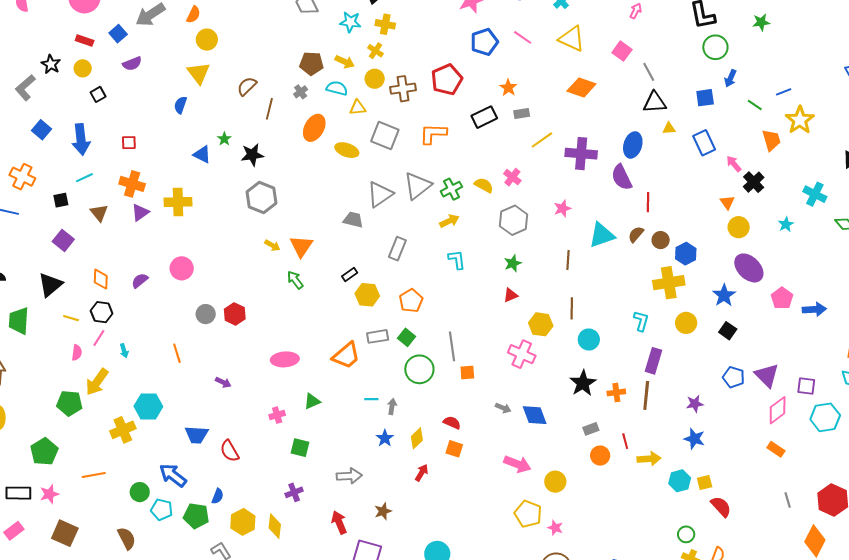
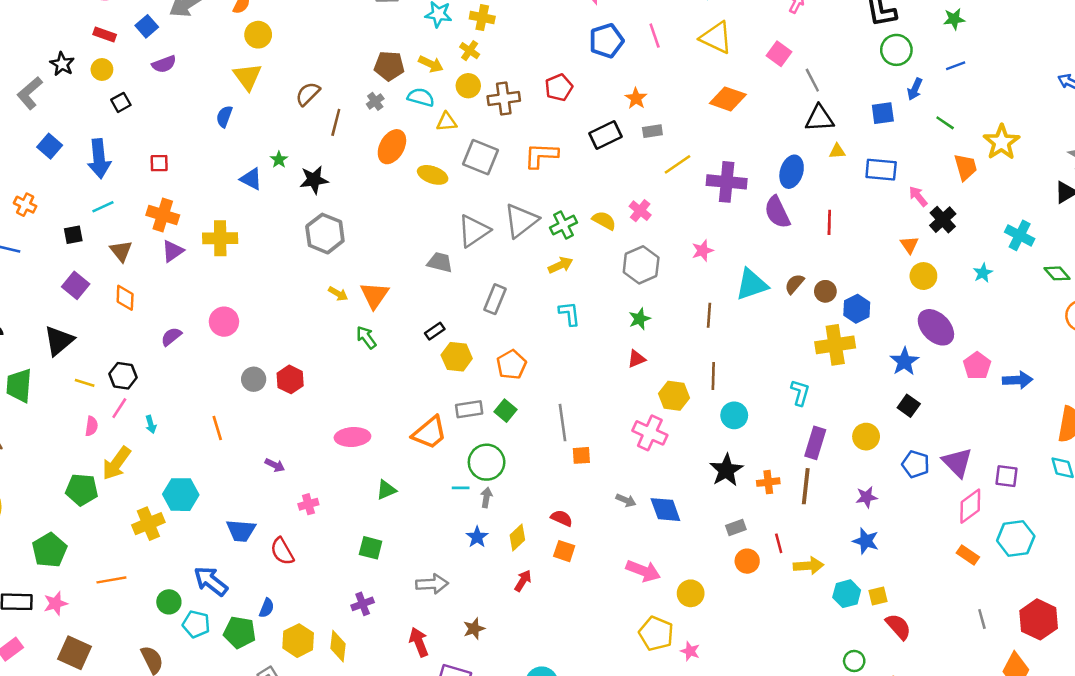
pink line: (523, 37) -> (655, 36), turned 36
red pentagon: (447, 80) -> (559, 87), size x0.7
blue line: (784, 92) -> (956, 66), moved
blue rectangle: (704, 143) -> (881, 170), turned -60
orange cross: (22, 177) -> (25, 205), size x0.7
red line: (648, 202) -> (829, 222), moved
orange diamond: (101, 279) -> (125, 298), moved
yellow circle: (686, 323) -> (866, 437), moved
green circle: (419, 369) -> (487, 462), moved
pink cross: (277, 415) -> (308, 504), moved
cyan hexagon: (825, 417) -> (1016, 538), moved

